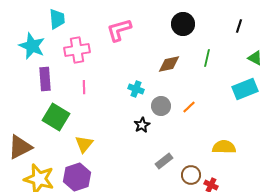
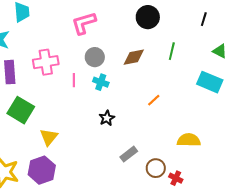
pink cross: (77, 50) -> (46, 62), moved
pink line: (84, 87) -> (74, 80), moved
cyan rectangle: (245, 89) -> (210, 82), turned 45
gray circle: (161, 106) -> (95, 57), moved

